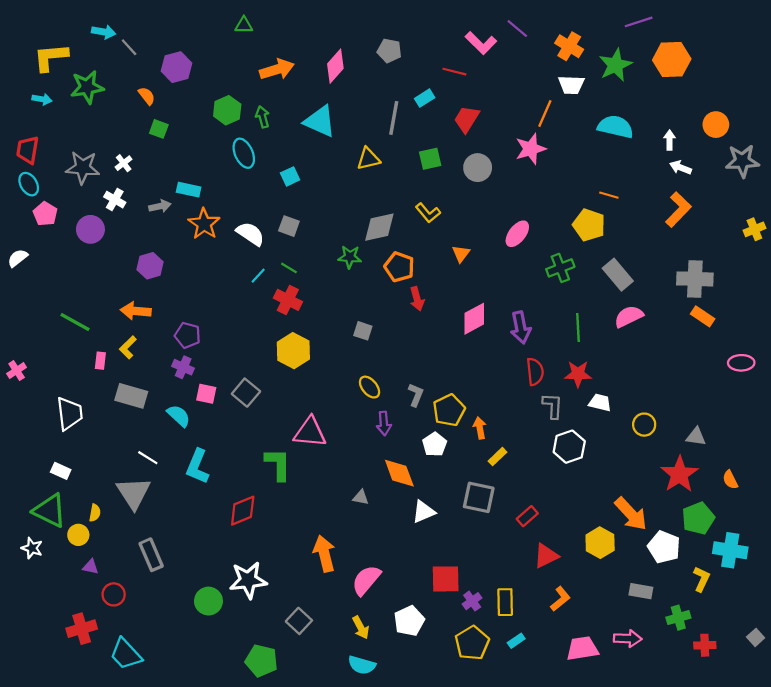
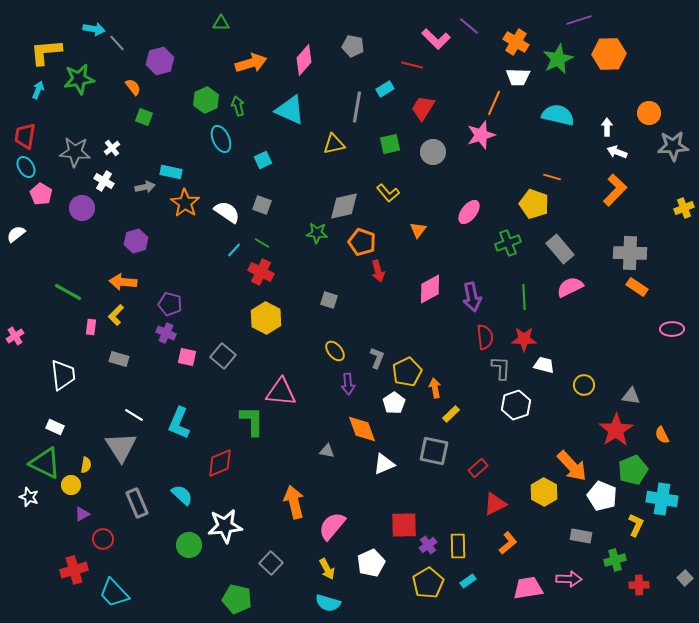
cyan arrow: (42, 99) -> (38, 90), turned -78
gray rectangle: (131, 396) -> (119, 359), size x0.7
cyan semicircle: (179, 416) -> (182, 495), moved
purple triangle: (90, 567) -> (82, 514), turned -42

